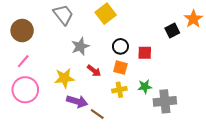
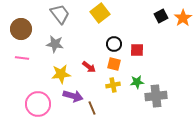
black square: (172, 31) -> (161, 16), moved
gray star: (80, 46) -> (55, 44), moved, turned 30
pink line: (23, 61) -> (22, 58), turned 56
pink circle: (25, 90) -> (38, 104), moved
brown line: (97, 114) -> (92, 108), turned 32

